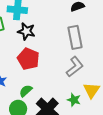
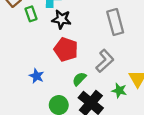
gray L-shape: (75, 67) -> (105, 61), moved
green semicircle: (26, 91) -> (79, 79), moved

